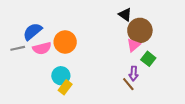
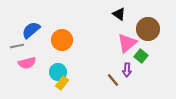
brown circle: (140, 30) -> (148, 29), moved
pink triangle: (134, 45) -> (127, 43), size x1.5
pink semicircle: (42, 48) -> (27, 63), moved
brown line: (128, 84) -> (113, 80), moved

